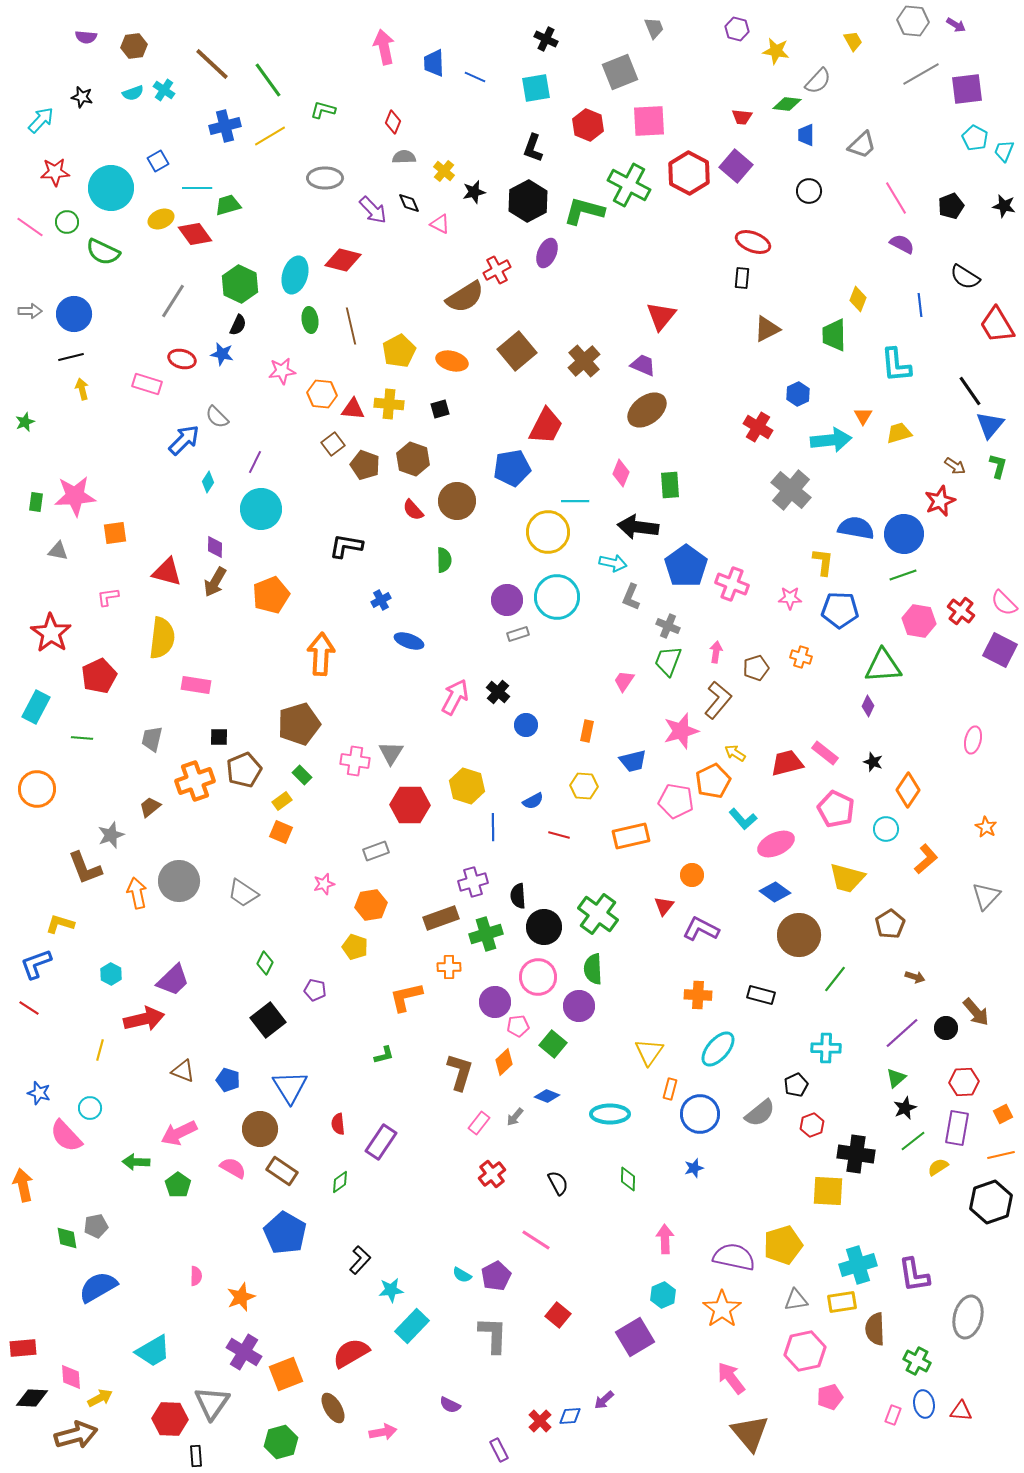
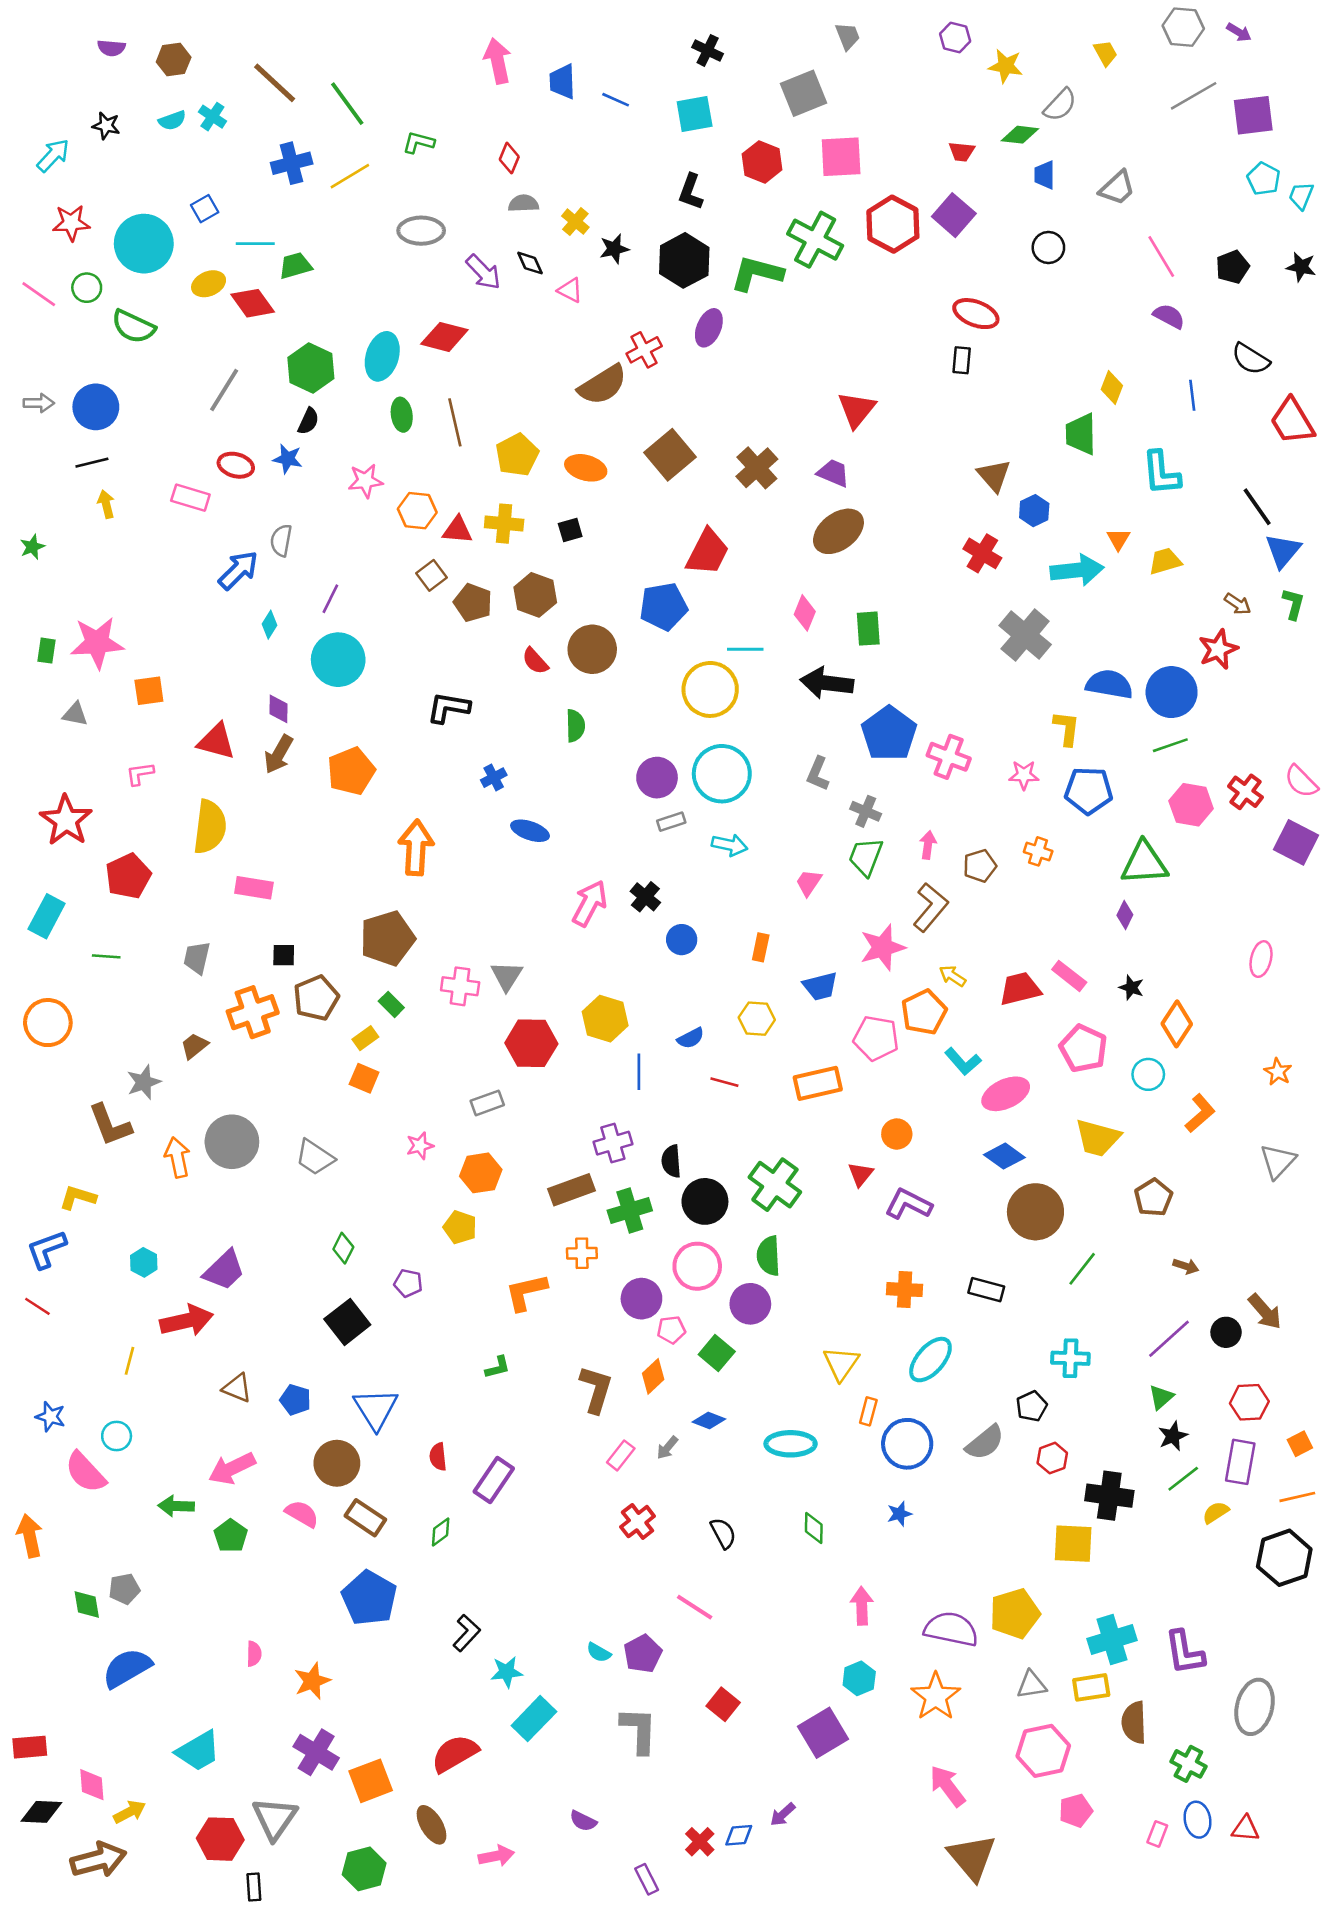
brown triangle: (767, 329) -> (994, 476), moved, turned -44
gray semicircle: (217, 417) -> (281, 540), turned 55
cyan arrow: (613, 563) -> (730, 845), moved

